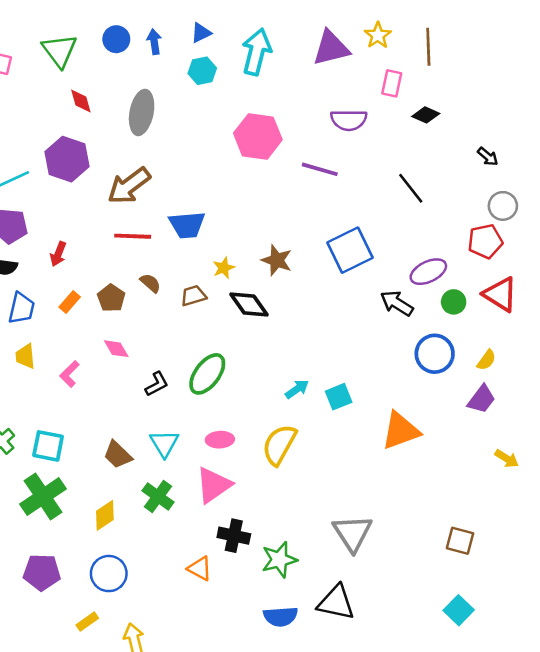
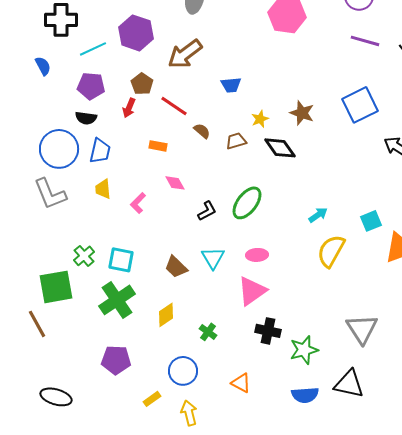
purple line: (320, 169) -> (365, 41), moved
blue trapezoid: (187, 225) -> (231, 85), size x0.7
red line: (133, 236) -> (174, 106), moved, turned 32
brown pentagon: (111, 298) -> (142, 84), moved
orange rectangle: (70, 302) -> (158, 146), moved, turned 60
cyan square: (339, 397) -> (371, 221), moved
yellow semicircle: (279, 445) -> (331, 251), moved
green cross: (158, 496) -> (208, 332), moved, size x0.7
orange triangle: (200, 568) -> (241, 383), moved
blue circle: (109, 574) -> (183, 371), moved

